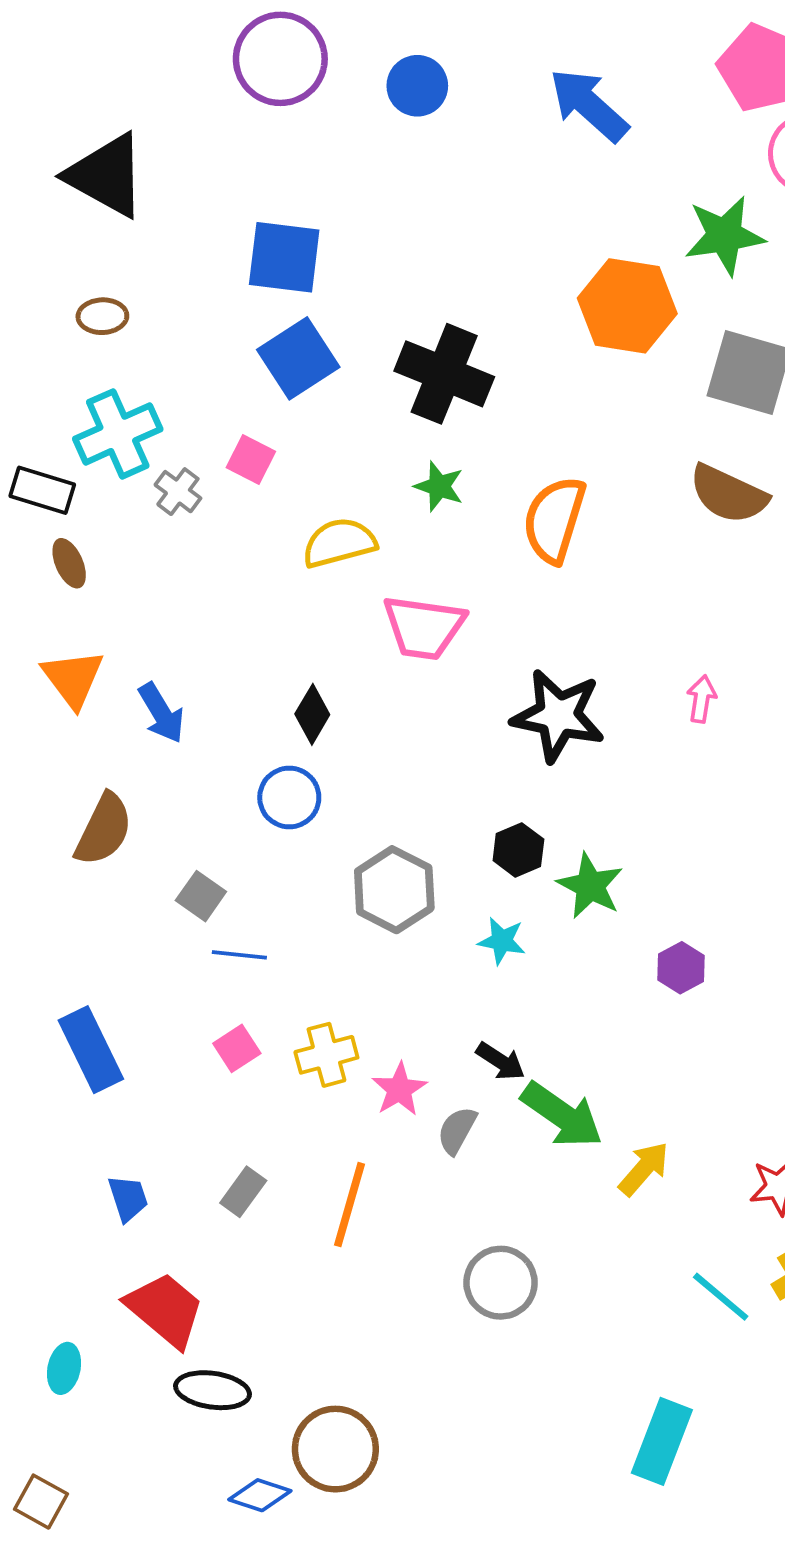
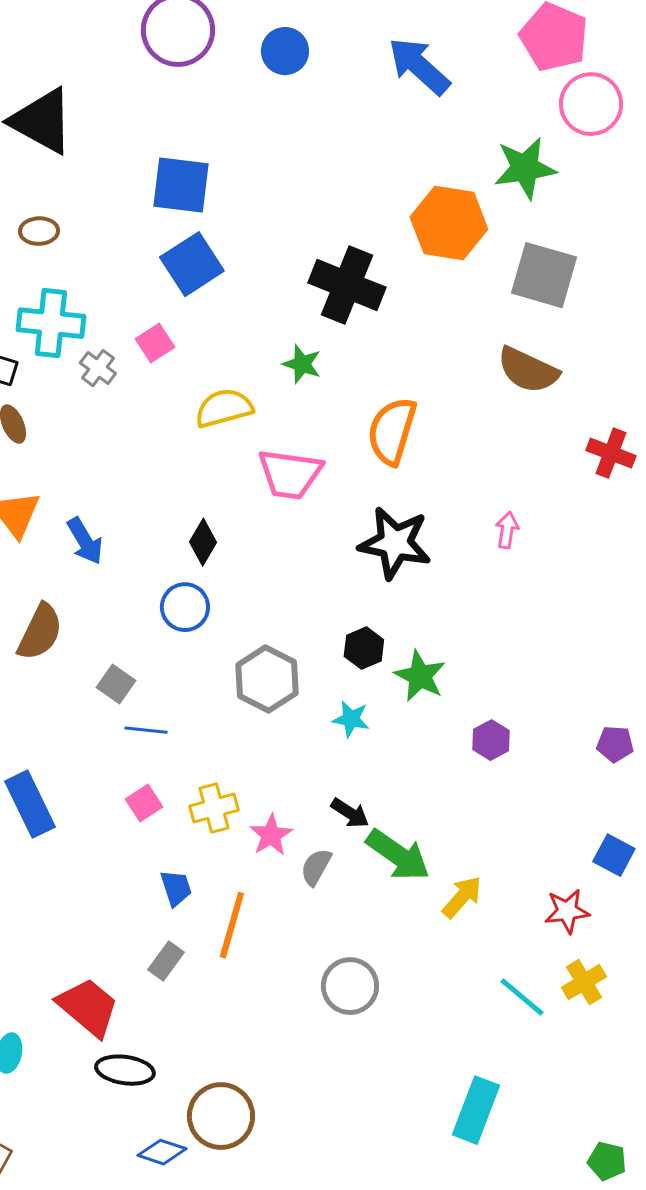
black cross: (444, 374) -> (347, 285), moved
cyan cross: (118, 434) -> (51, 323), turned 30
pink square: (251, 460) -> (155, 343), turned 30
orange semicircle: (554, 520) -> (392, 431), moved
gray rectangle: (243, 1192) -> (166, 961), moved
blue trapezoid: (128, 1198) -> (176, 888), moved

